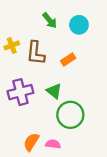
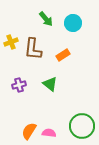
purple cross: (20, 92) -> (19, 85), size x0.6
green circle: (70, 115) -> (82, 126), moved

